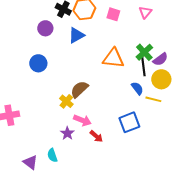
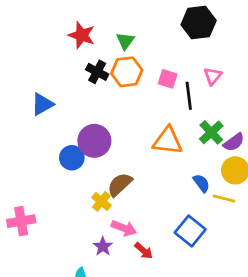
purple circle: (45, 28) -> (94, 141), moved, size x1.5
blue triangle: (76, 35) -> (42, 104), moved
blue circle: (38, 63) -> (72, 158), moved
black line: (143, 66) -> (189, 96), moved
blue square: (129, 122) -> (190, 231), turned -30

